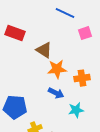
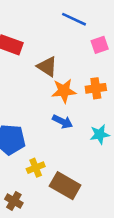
orange cross: (82, 78) -> (96, 88), moved
cyan star: (76, 110) -> (100, 134), moved

